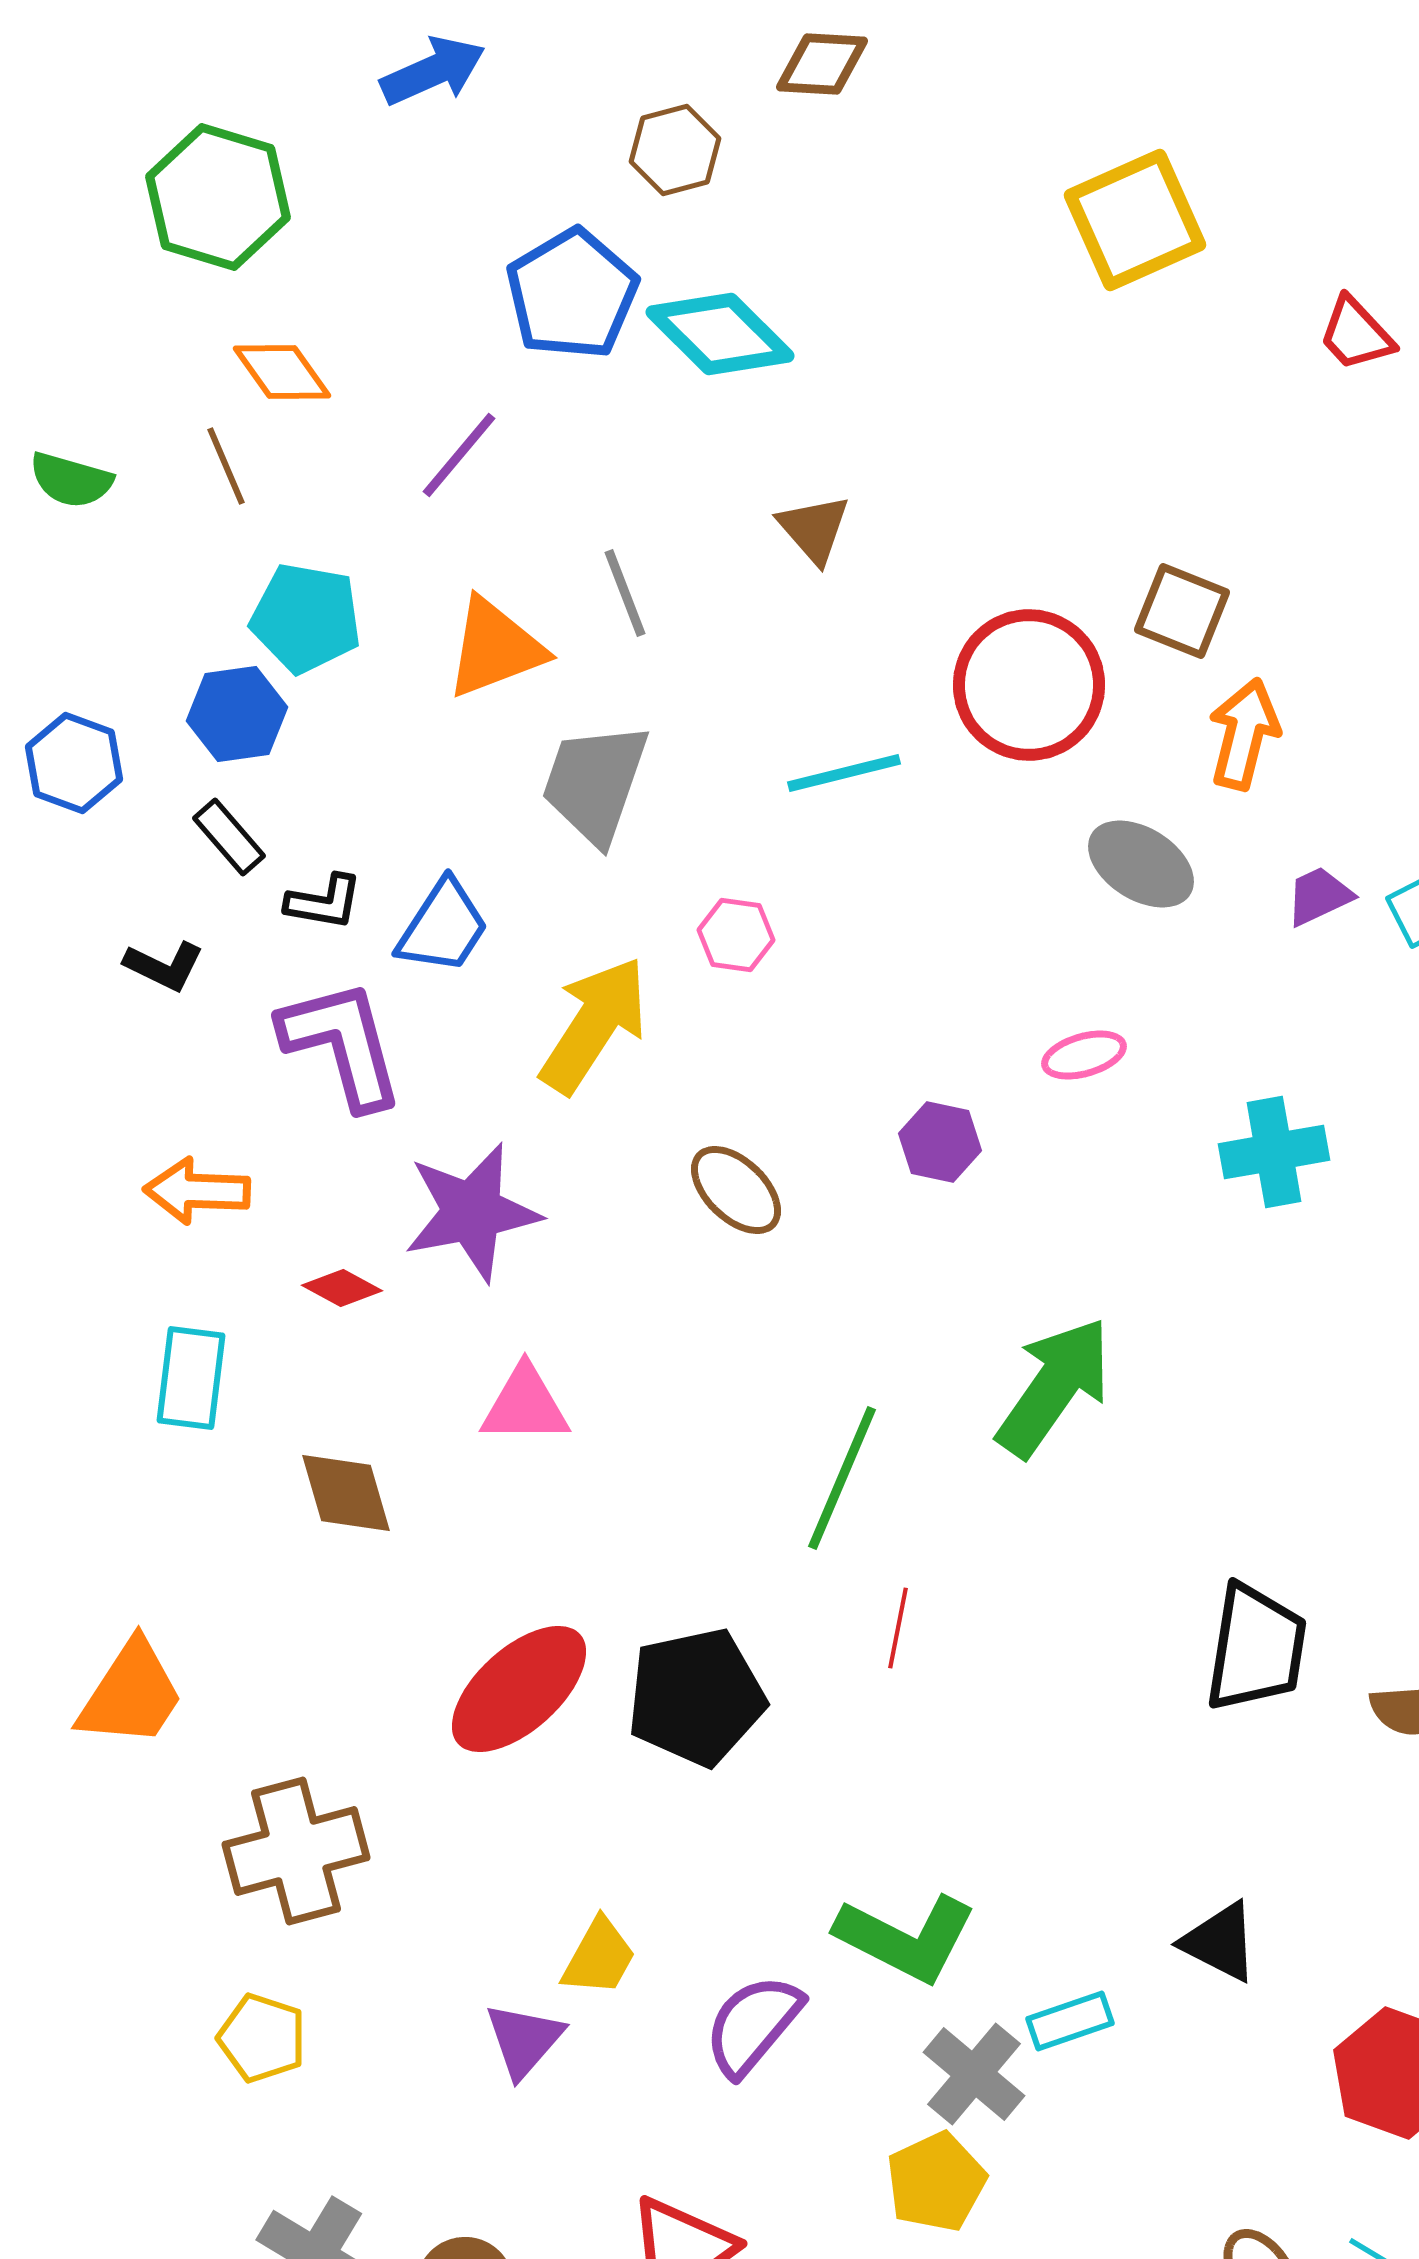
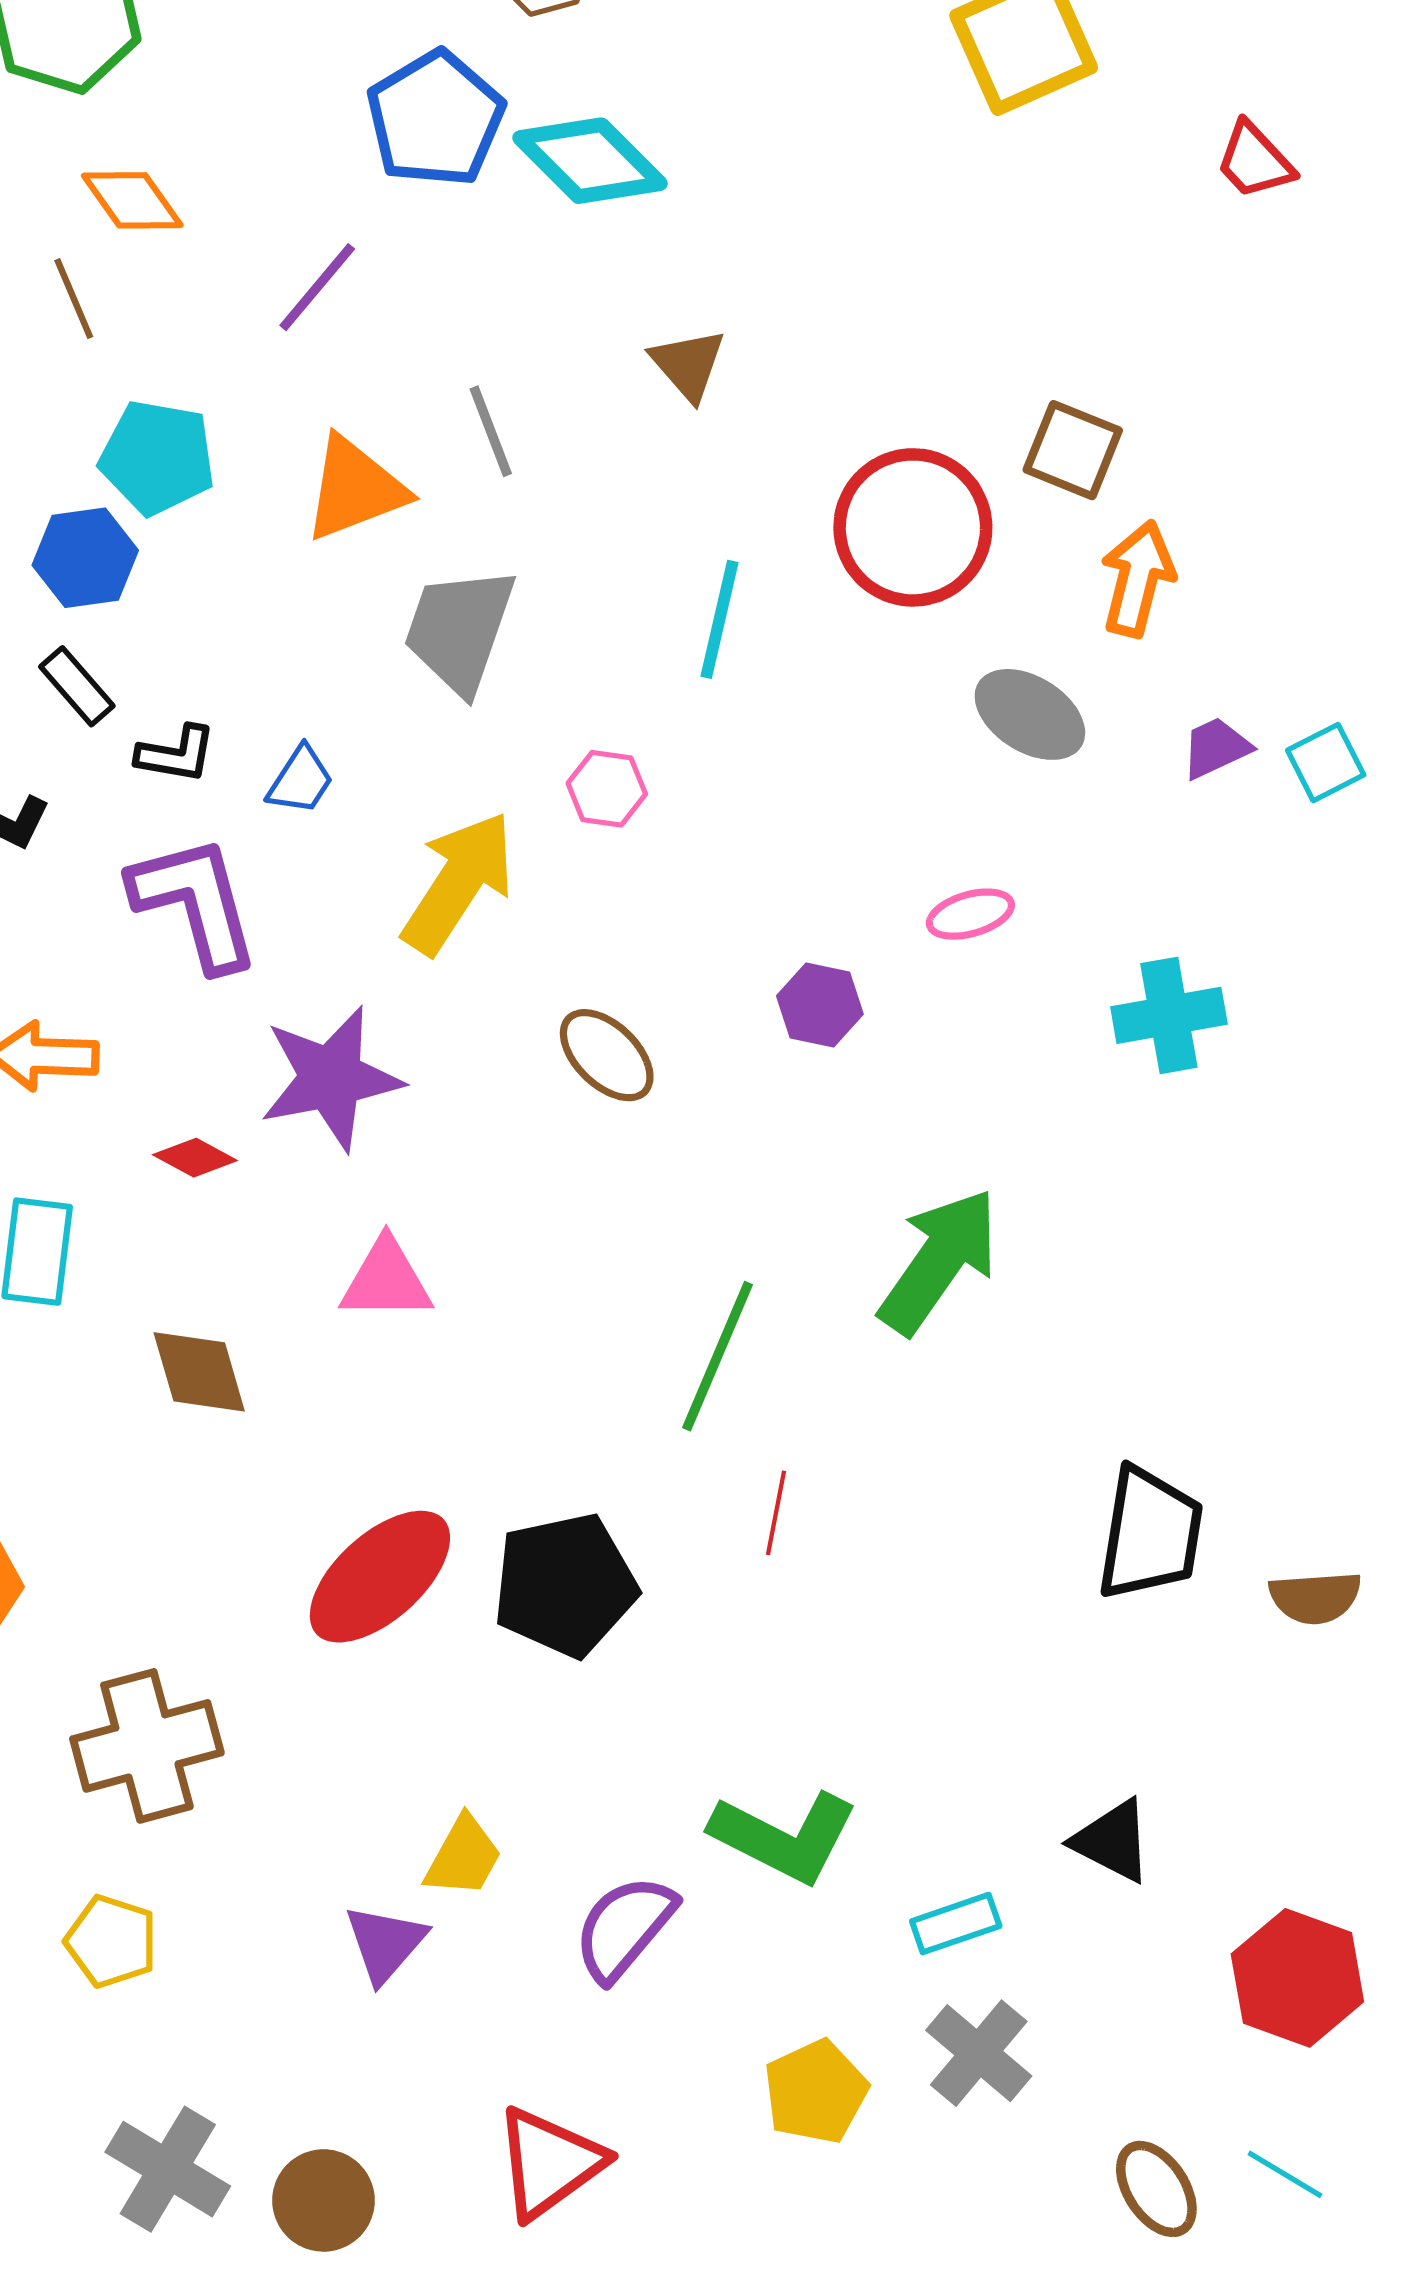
cyan line: (844, 773) -> (720, 619), turned -63
blue trapezoid: (443, 927) -> (301, 780), size x0.7
gray cross: (974, 2074) -> (979, 2053), moved

